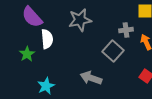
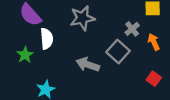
gray cross: (126, 30) -> (132, 29), turned -32
gray arrow: (91, 78) -> (88, 65), moved

